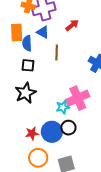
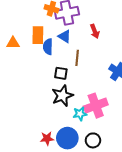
red arrow: (72, 25) -> (95, 31), turned 104
black square: (28, 65) -> (61, 73), moved
black star: (26, 93) -> (62, 96), moved
black circle: (68, 128) -> (93, 140), moved

